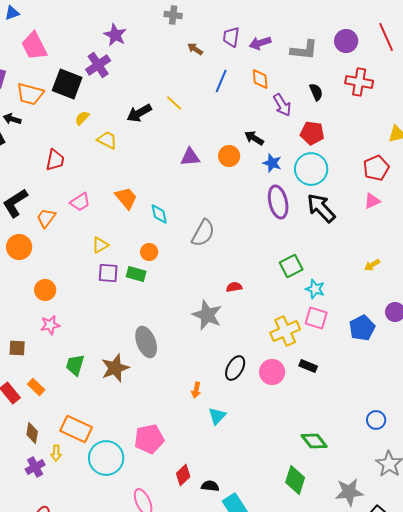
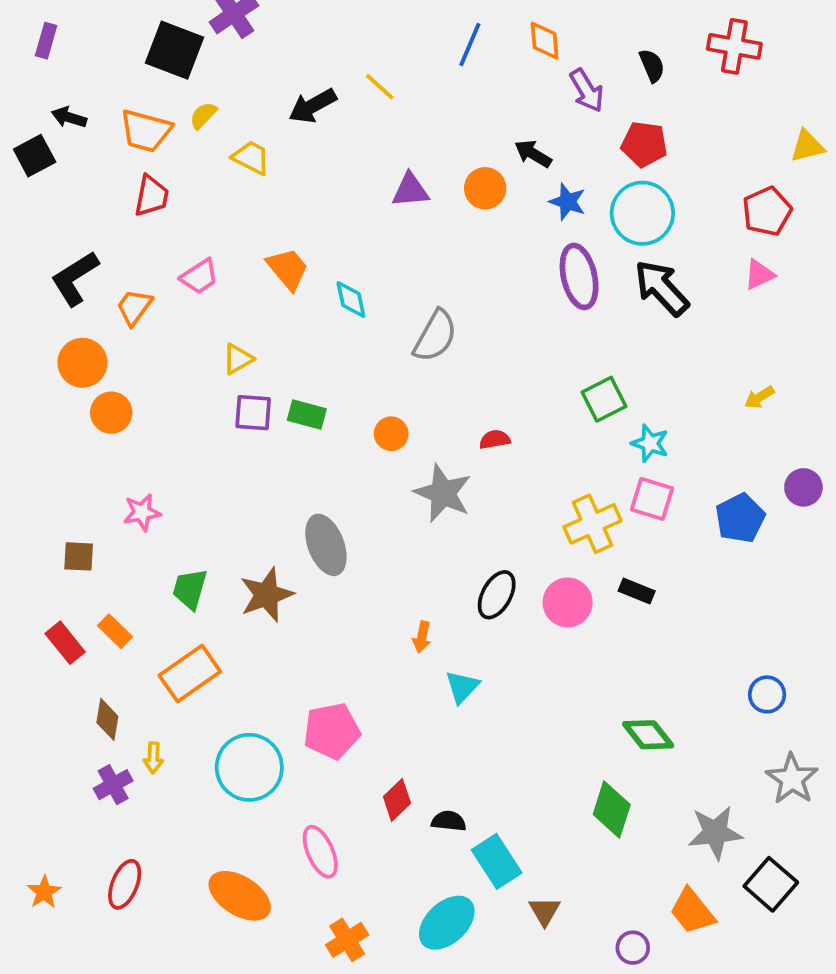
orange trapezoid: (30, 94) -> (146, 131), moved
orange circle: (149, 252) -> (391, 434), moved
orange circle: (45, 290) -> (111, 413), moved
orange rectangle: (76, 429) -> (190, 673), moved, turned -60

